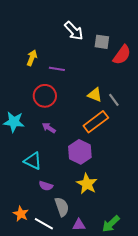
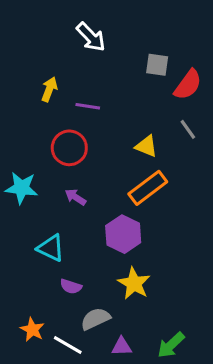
white arrow: (74, 31) -> (91, 37), moved
gray line: (114, 100) -> (188, 129), moved
gray semicircle: (62, 207) -> (95, 319), turned -96

